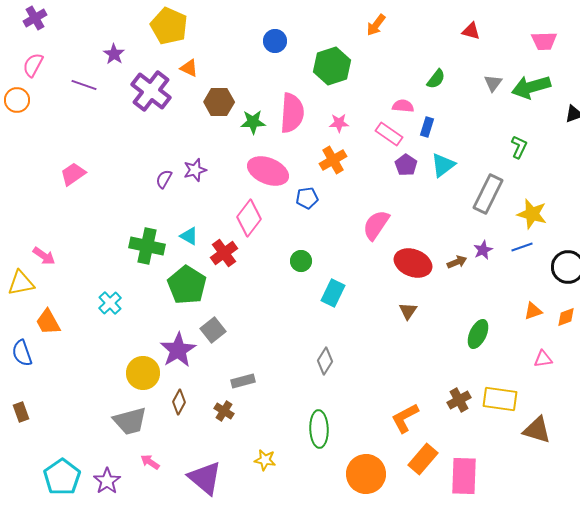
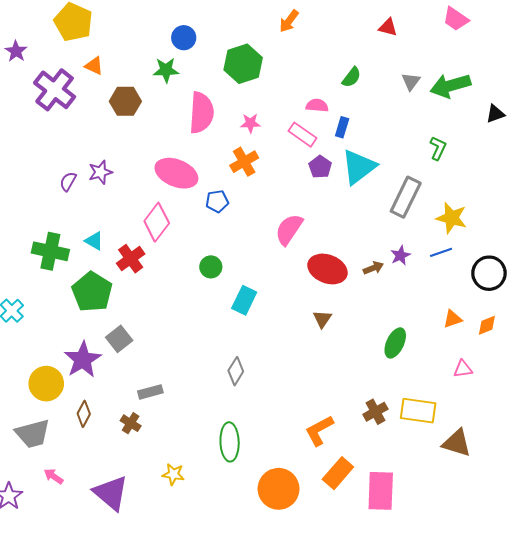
pink trapezoid: (544, 41) -> (456, 19), moved, turned 36
green star: (253, 122) -> (166, 70), moved
cyan triangle: (443, 165) -> (359, 167), size x1.4

